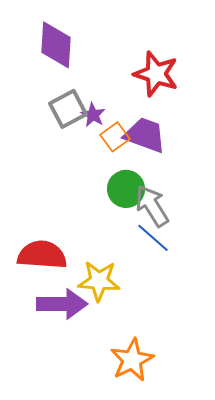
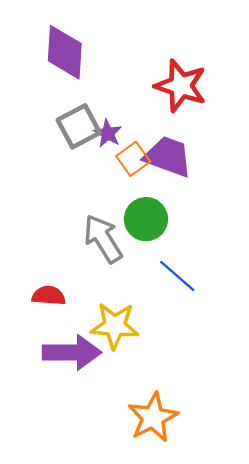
gray arrow: (152, 206) -> (103, 239), moved
red semicircle: (42, 255) -> (49, 296), size x0.6

